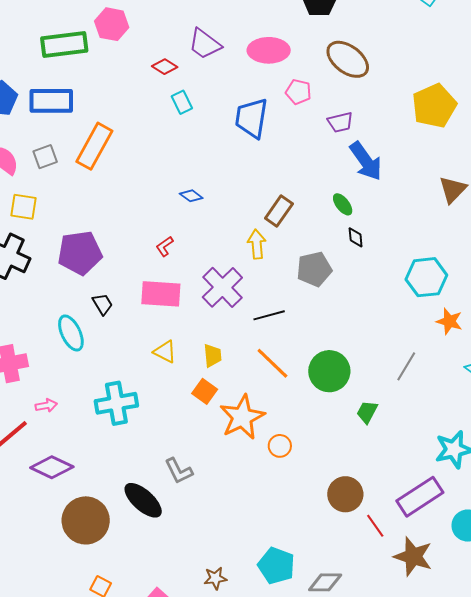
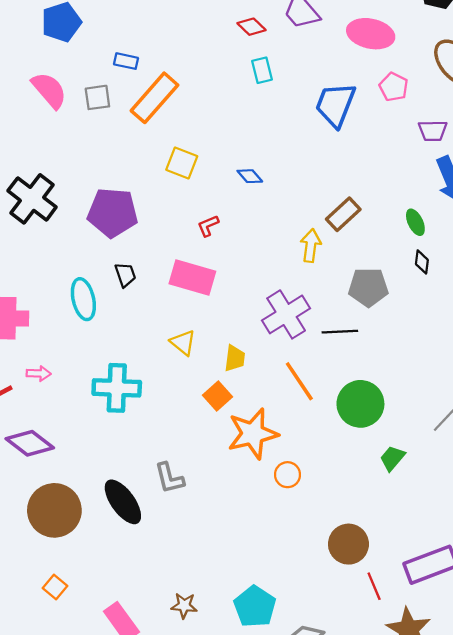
blue rectangle: (51, 101) -> (126, 61), moved, size x0.5
yellow square: (24, 207) -> (182, 163), moved
purple cross: (222, 287) -> (286, 314), moved
black line: (269, 315) -> (340, 332), moved

